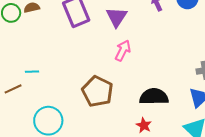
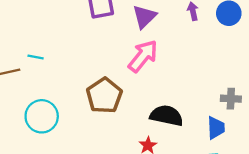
pink arrow: (123, 51) -> (143, 56), size x1.4

